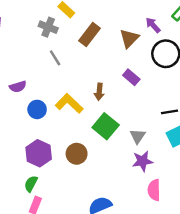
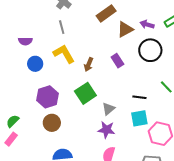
purple arrow: (153, 25) -> (147, 24), turned -48
brown rectangle: (90, 34) -> (106, 13), moved
yellow L-shape: (69, 103) -> (64, 54), moved
purple hexagon: (39, 153) -> (48, 97), moved
brown circle: (77, 154) -> (52, 123), moved

